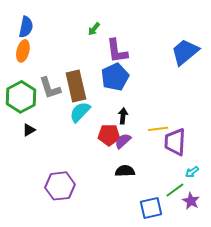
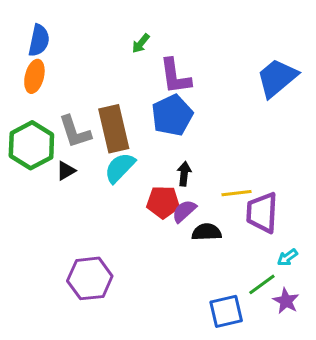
black triangle: (29, 130) -> (66, 171), moved
black semicircle: (125, 171) -> (207, 232), moved

